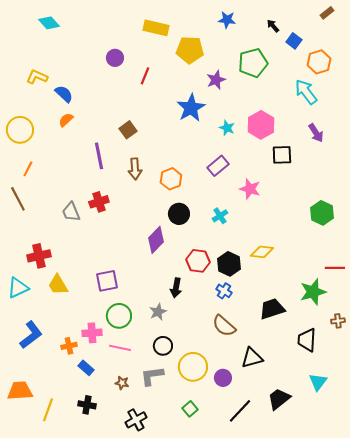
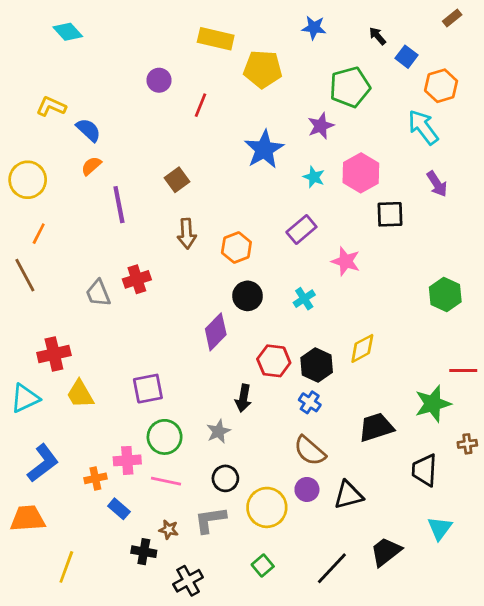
purple star: (216, 80) -> (321, 126), moved
purple line: (99, 156) -> (119, 205), moved
yellow diamond: (262, 252) -> (362, 348), turned -35
purple circle: (223, 378) -> (307, 489), moved
orange trapezoid: (20, 391) -> (28, 519), moved
black cross: (87, 405) -> (144, 552), moved

